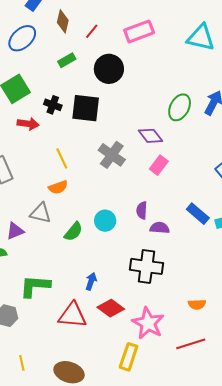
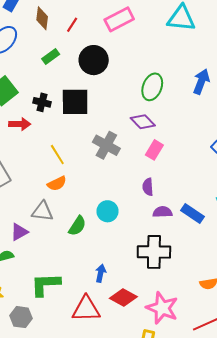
green ellipse: (180, 107) -> (152, 87), moved
purple semicircle: (142, 210) -> (148, 187), moved
blue rectangle: (198, 214) -> (192, 213), moved

